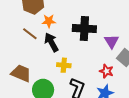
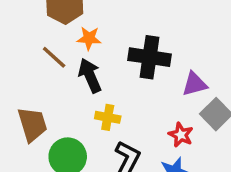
purple triangle: (112, 41) -> (194, 84), turned 42
brown trapezoid: (21, 73) -> (32, 124), turned 45

